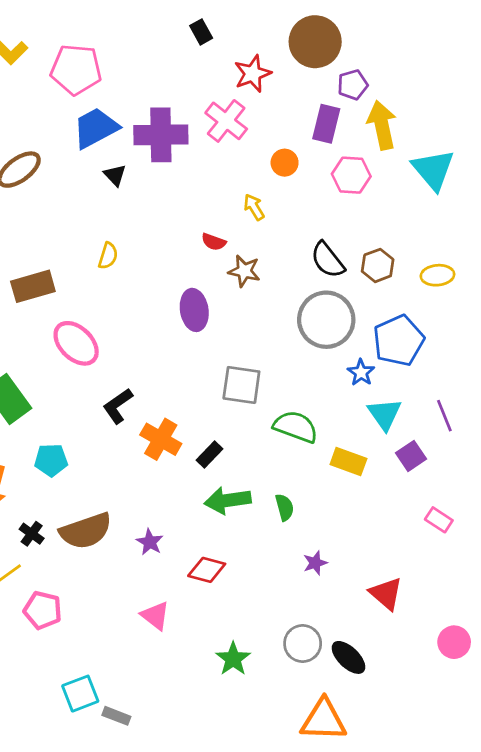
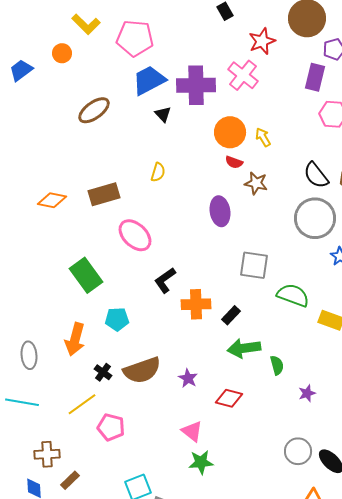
orange circle: (285, 163) -> (230, 132), moved, size x1.6
orange cross: (161, 439) -> (196, 304), turned -32
green semicircle: (285, 507) -> (277, 365), moved
green star: (233, 659) -> (201, 462), moved, turned 30

